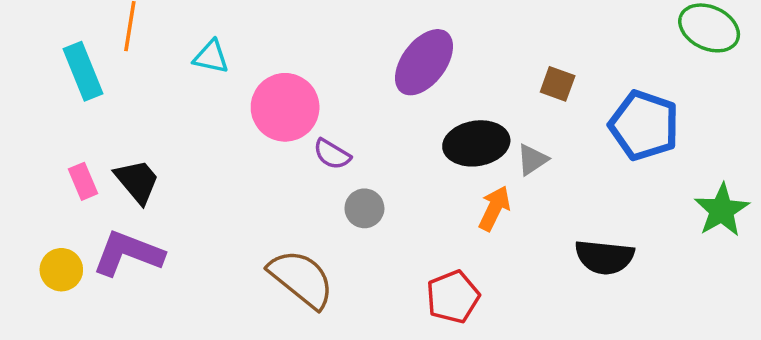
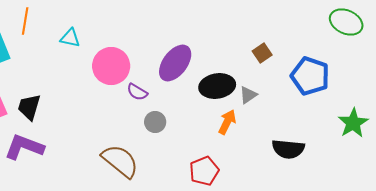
purple ellipse: (424, 62) -> (175, 63), moved
brown square: (558, 84) -> (262, 53), turned 36
black trapezoid: (137, 181) -> (29, 107), turned -124

